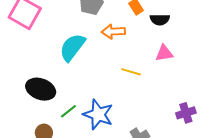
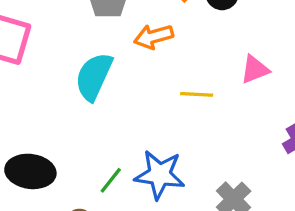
pink triangle: (164, 53) -> (255, 69), moved
black ellipse: (41, 89) -> (30, 171), moved

